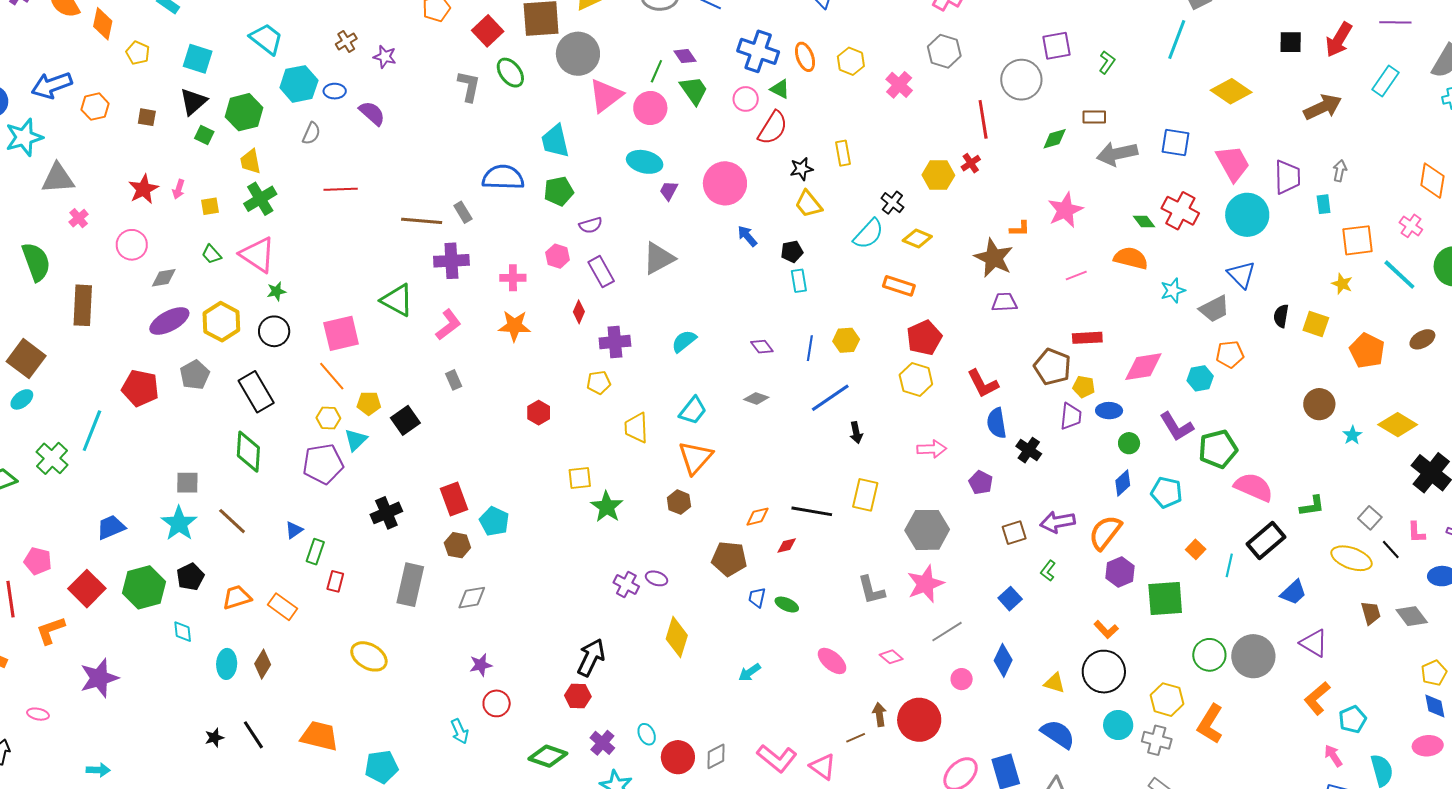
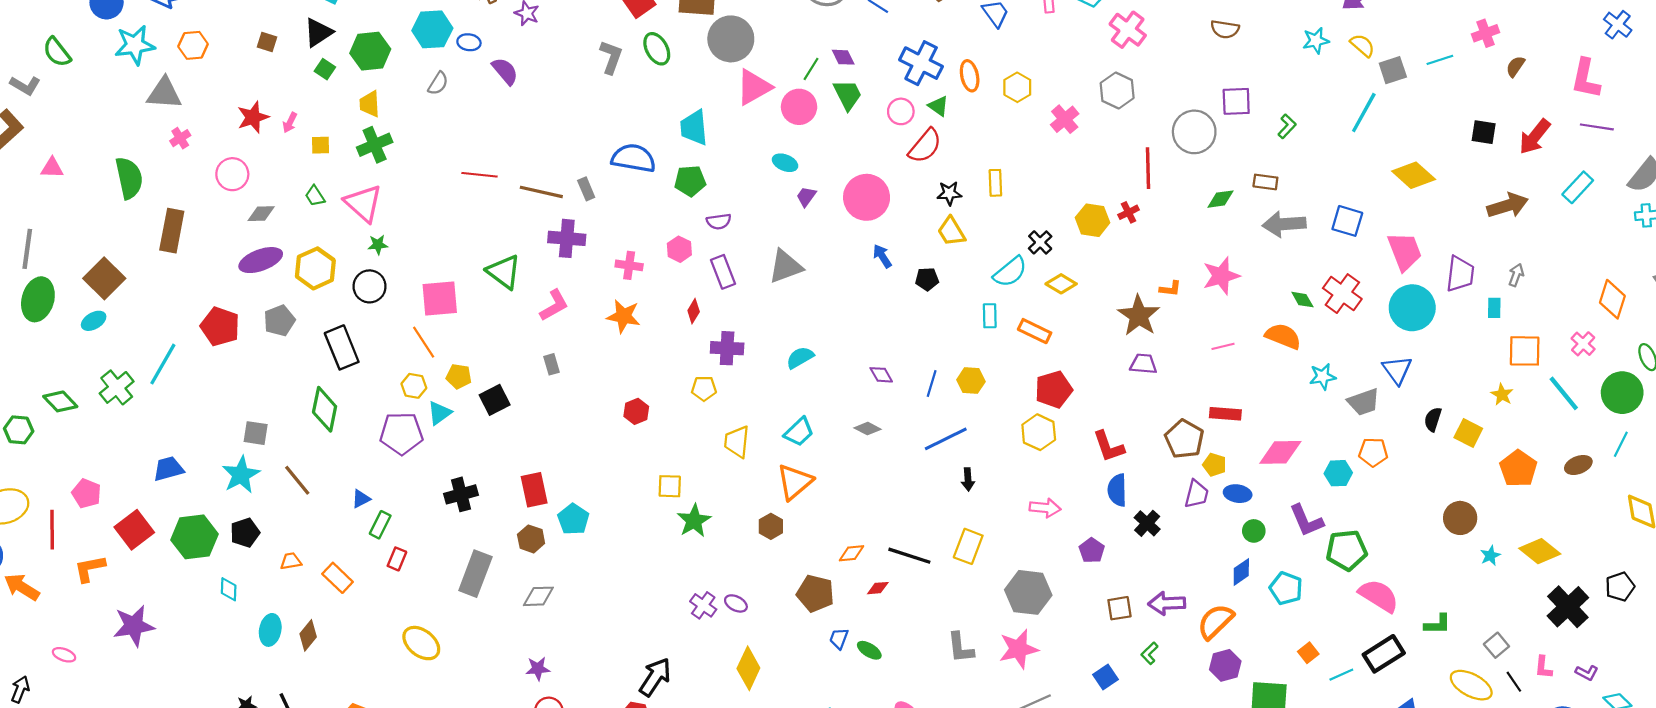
orange hexagon: (95, 107) -> (193, 45), moved
cyan ellipse: (645, 162) -> (785, 163), size x0.7
red line: (341, 189) -> (480, 175), moved
cyan rectangle: (799, 281) -> (990, 316), moved
cyan line: (1229, 565) -> (1341, 675), turned 45
orange trapezoid: (237, 597) -> (291, 561), size x0.7

